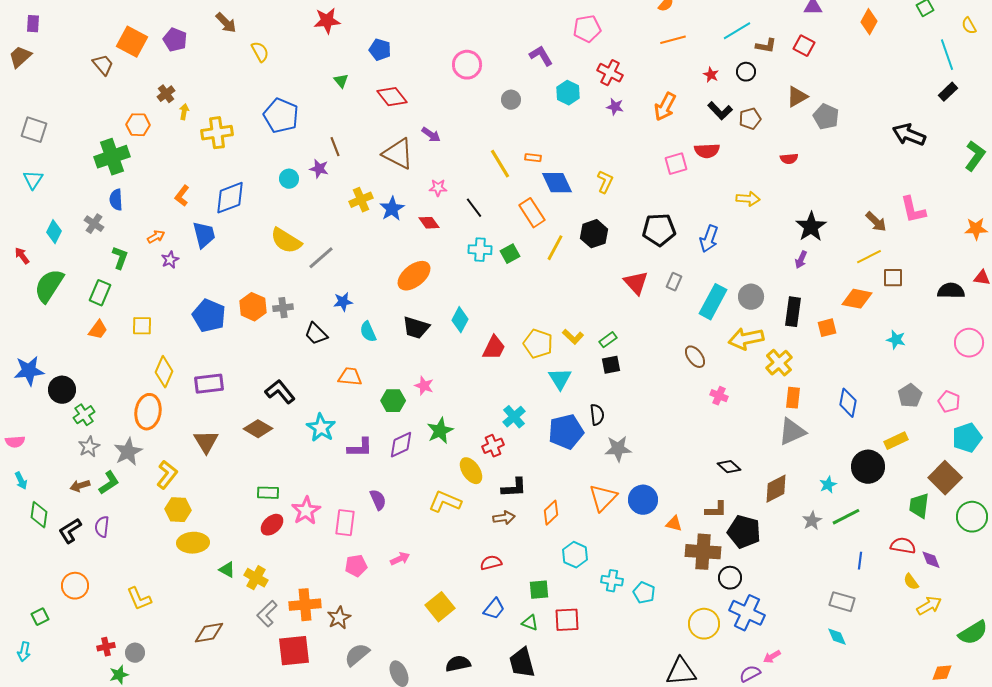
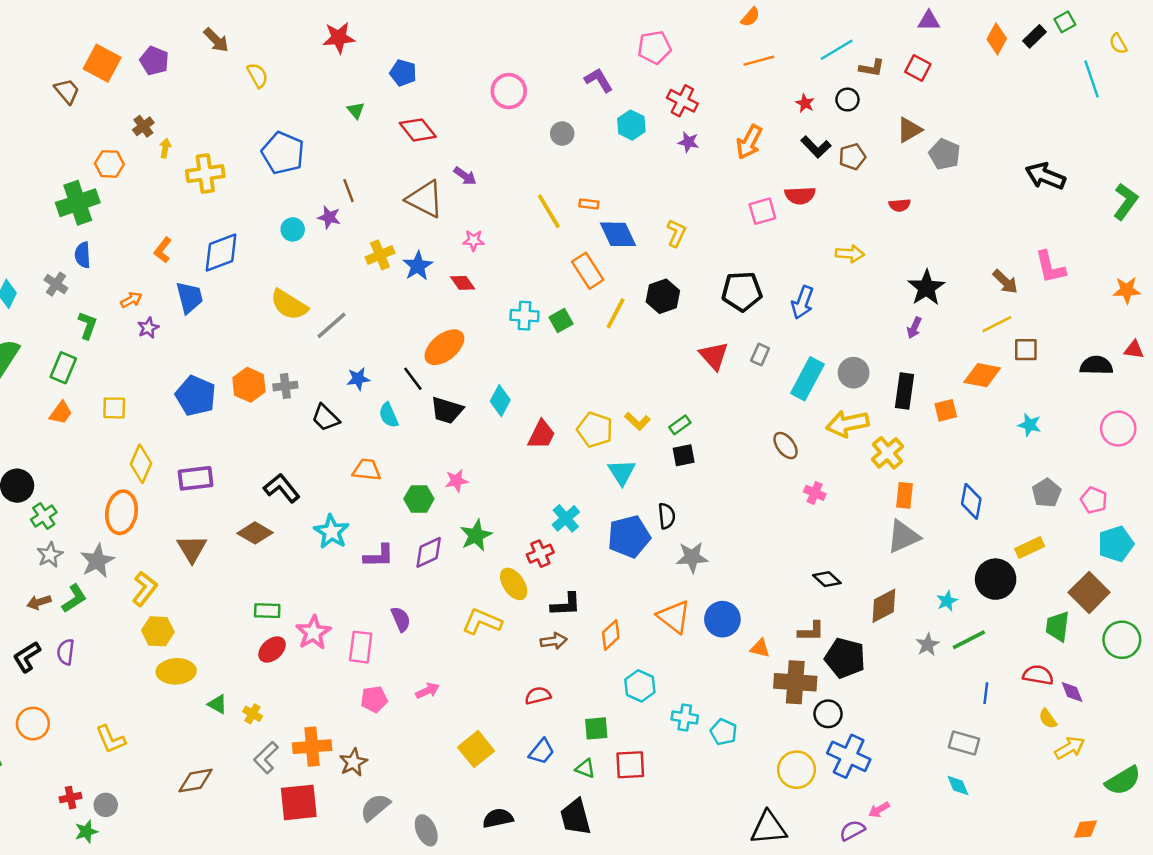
black rectangle: (948, 92) -> (1034, 36), moved
black line: (474, 208) -> (413, 379), moved
pink star: (424, 386) -> (457, 481), turned -30
orange triangle: (603, 498) -> (674, 617), turned -36
yellow cross: (256, 578) -> (253, 714), size x0.7

